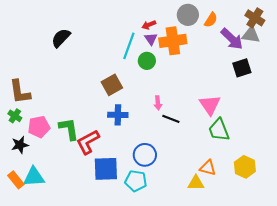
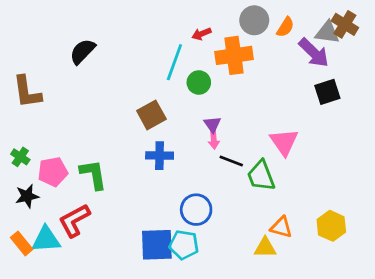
gray triangle: (251, 35) -> (327, 32), moved
purple triangle: (151, 39) -> (212, 124), moved
brown L-shape: (20, 92) -> (27, 92), moved
green trapezoid: (219, 130) -> (261, 176), moved
red L-shape: (88, 142) -> (74, 220), moved
blue square: (106, 169) -> (157, 245), moved

